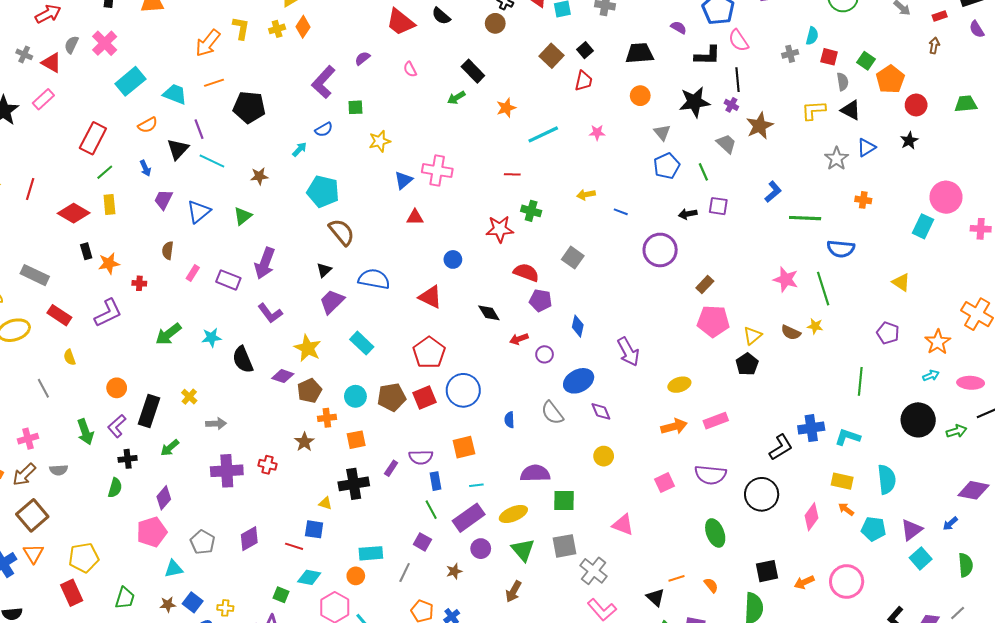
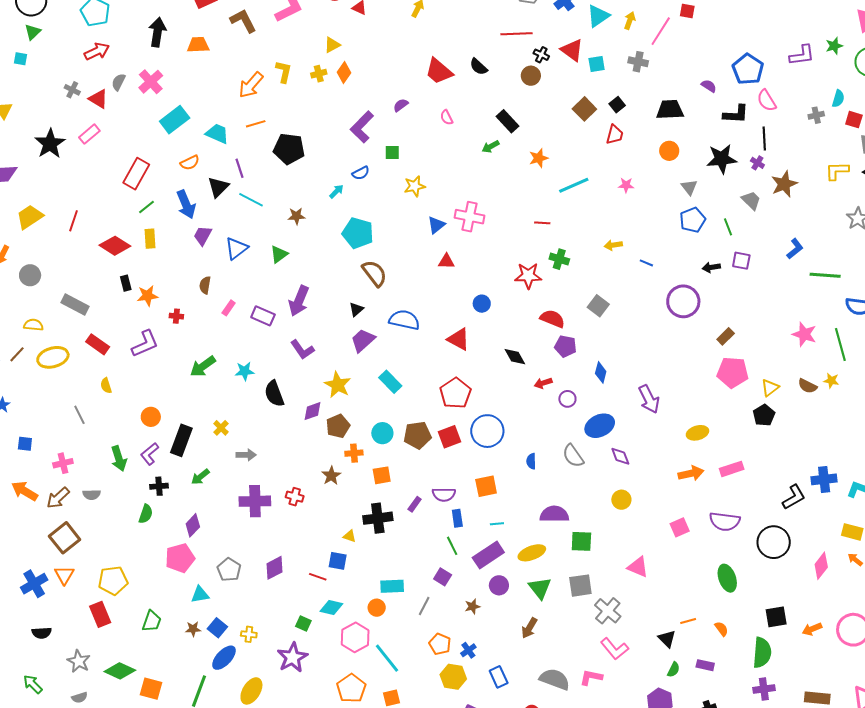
blue arrow: (145, 168) -> (186, 204), size x1.8
purple diamond: (283, 376) -> (312, 411), turned -40

